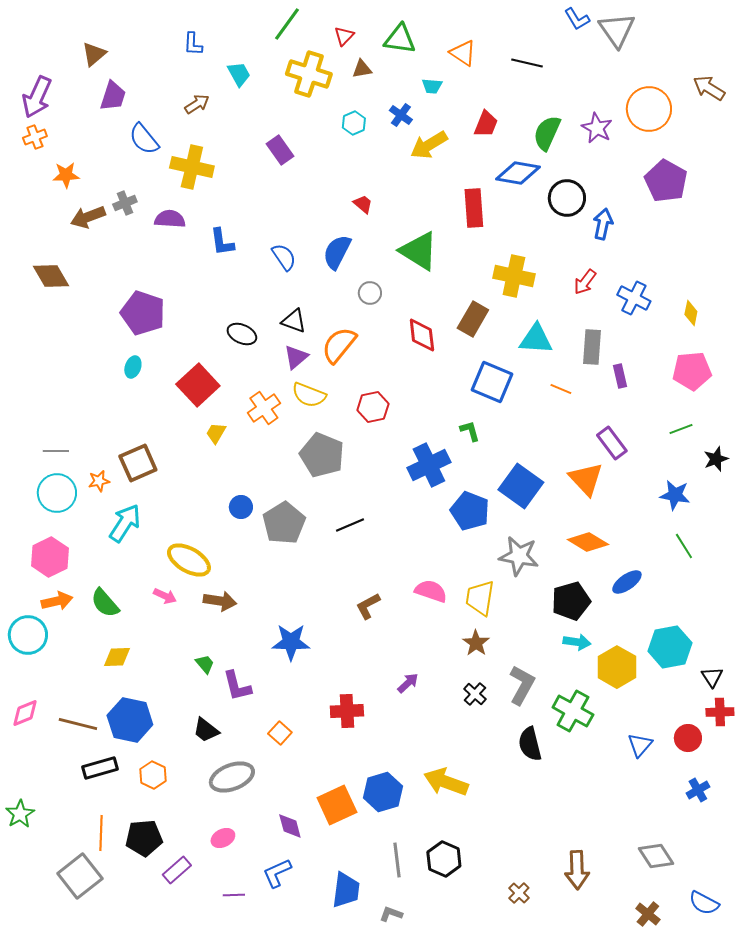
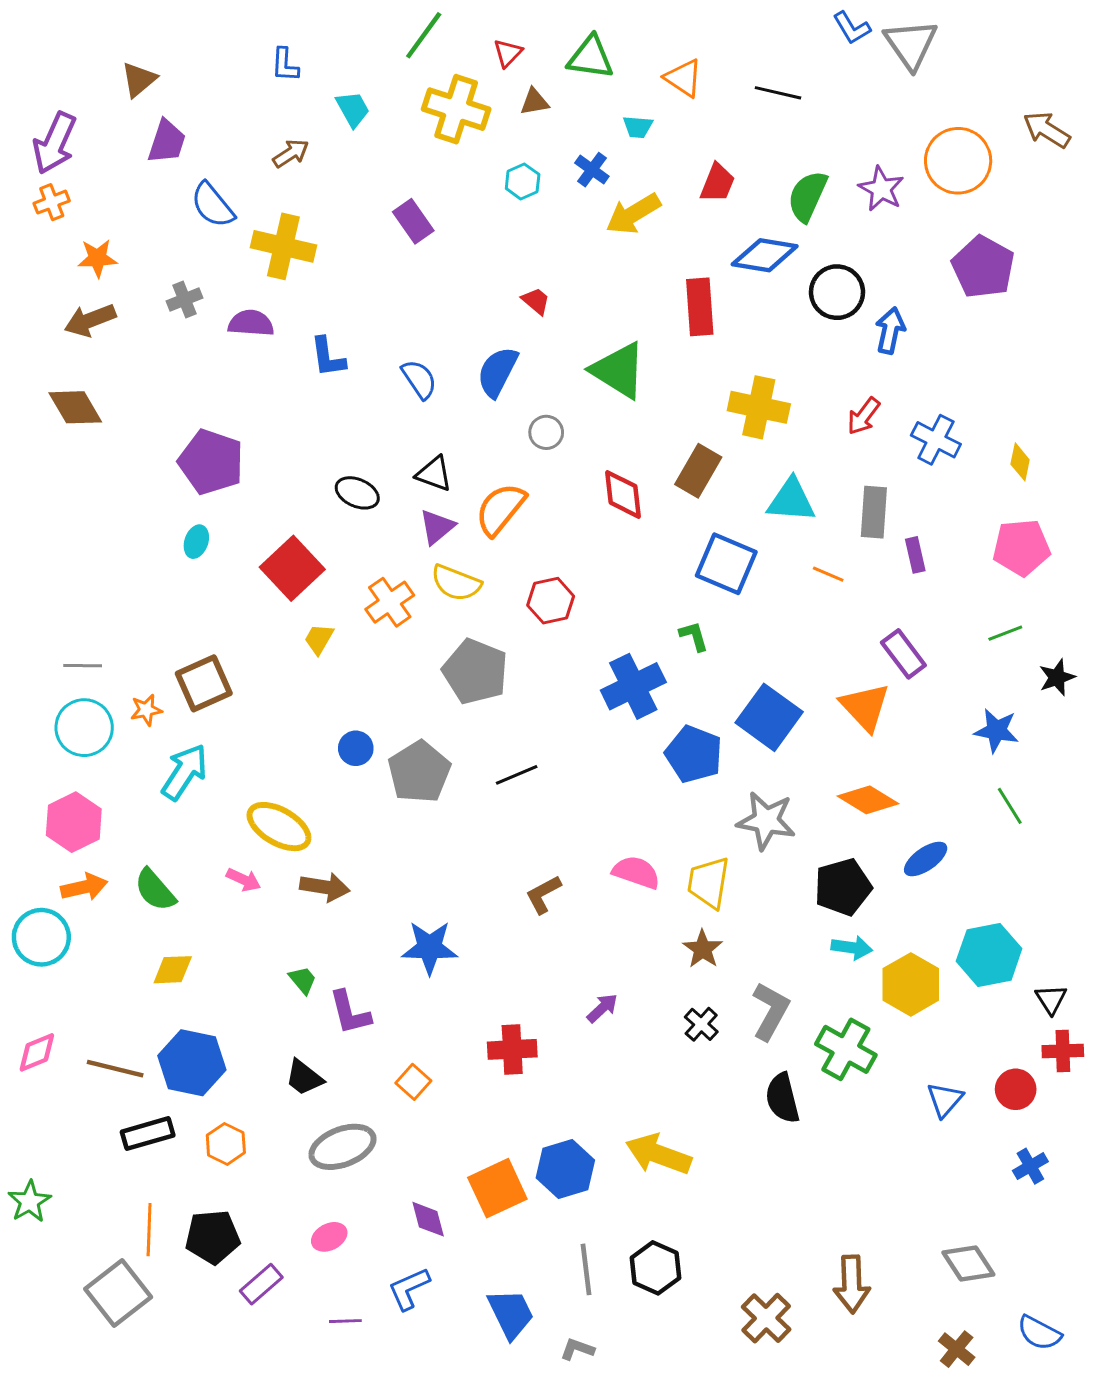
brown arrow: (88, 217) -> (90, 320), moved
blue trapezoid: (346, 890) -> (511, 1314), turned -33
brown cross: (519, 893) -> (766, 1318), size x1.6

